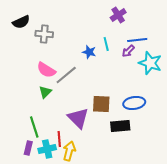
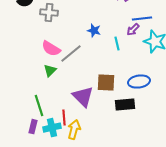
cyan line: (106, 44) -> (117, 44), moved

